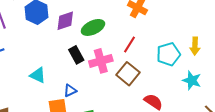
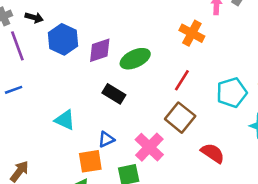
black rectangle: (76, 55) -> (114, 94), turned -30
pink cross: (101, 61) -> (149, 147), moved, turned -30

